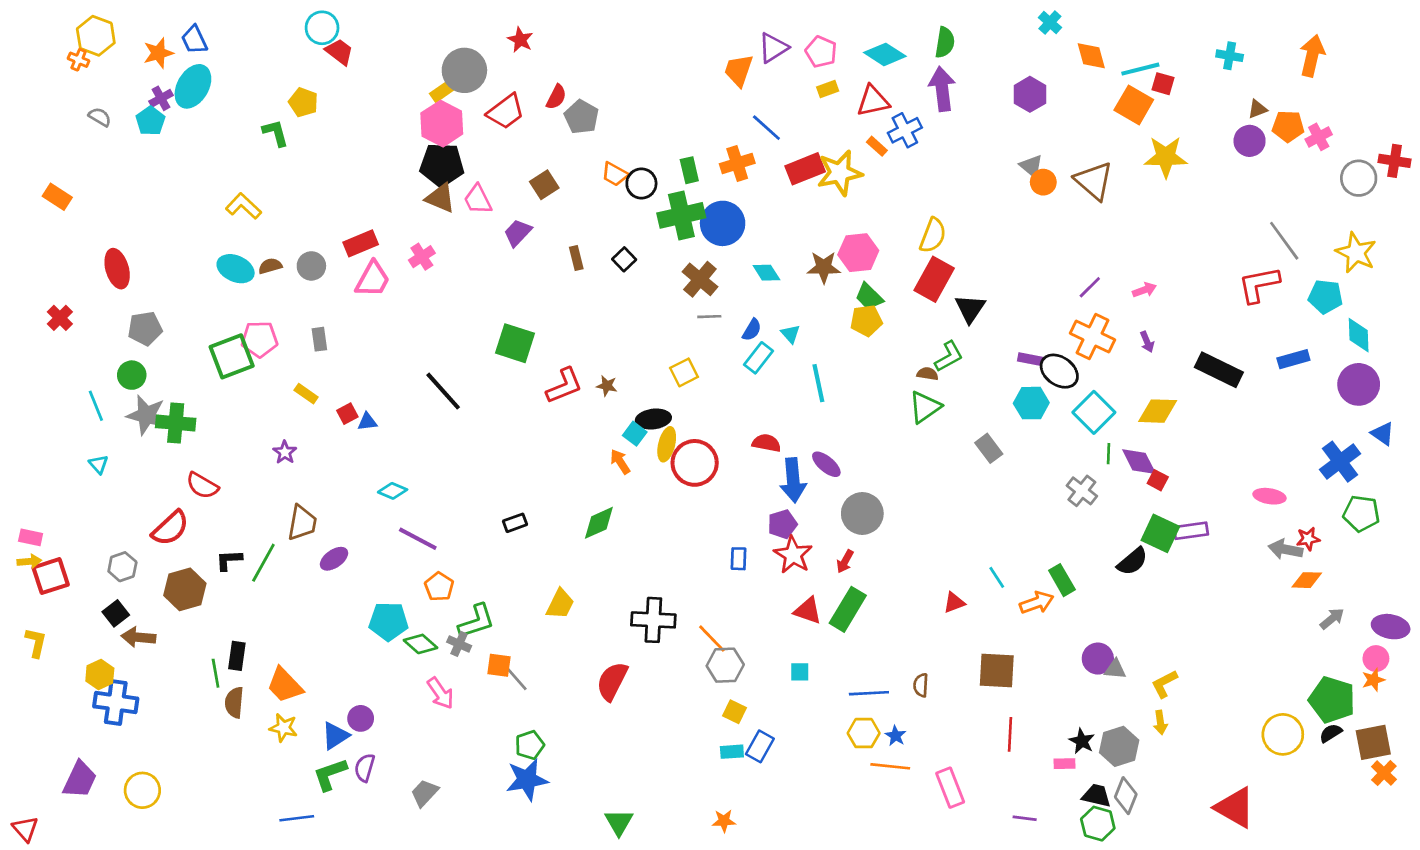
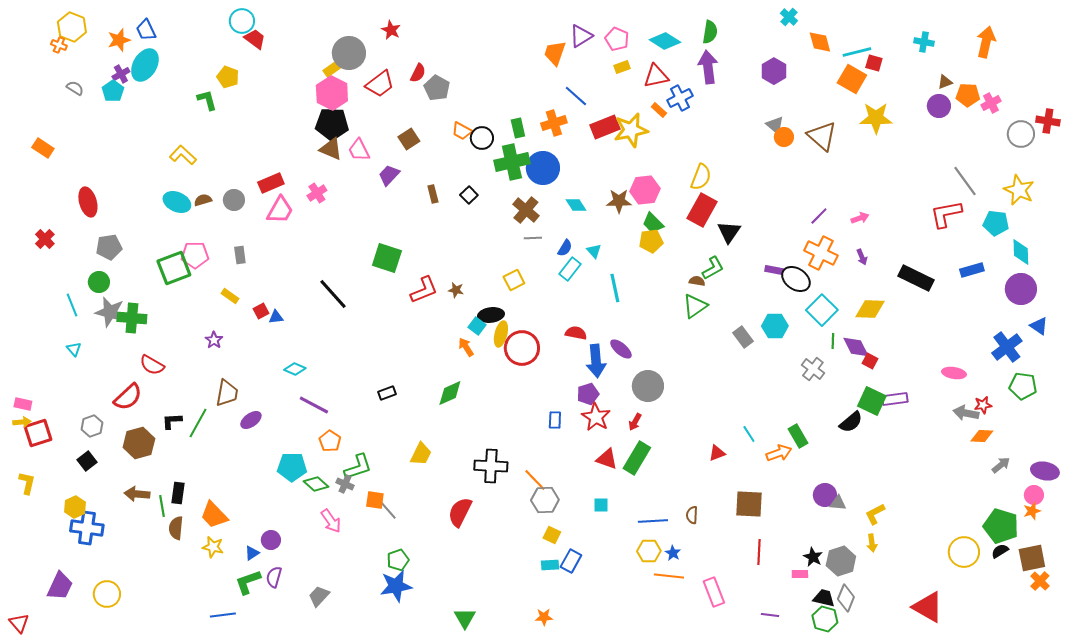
cyan hexagon: (1031, 403) -> (775, 326), moved
brown arrow: (138, 637) -> (137, 494), moved
blue triangle: (335, 736) -> (252, 553), size x0.7

